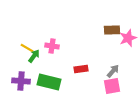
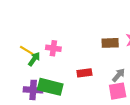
brown rectangle: (112, 30) -> (110, 43), moved
purple cross: (21, 81) -> (33, 90), moved

